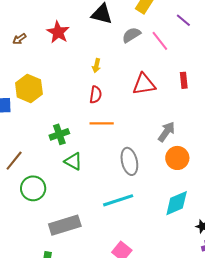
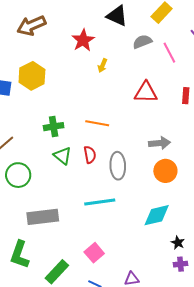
red star: (58, 32) -> (83, 40), moved
brown arrow: (19, 39) -> (31, 26), size x2.0
red semicircle: (96, 95) -> (90, 155), moved, turned -30
gray arrow: (166, 132) -> (159, 143), turned 40

